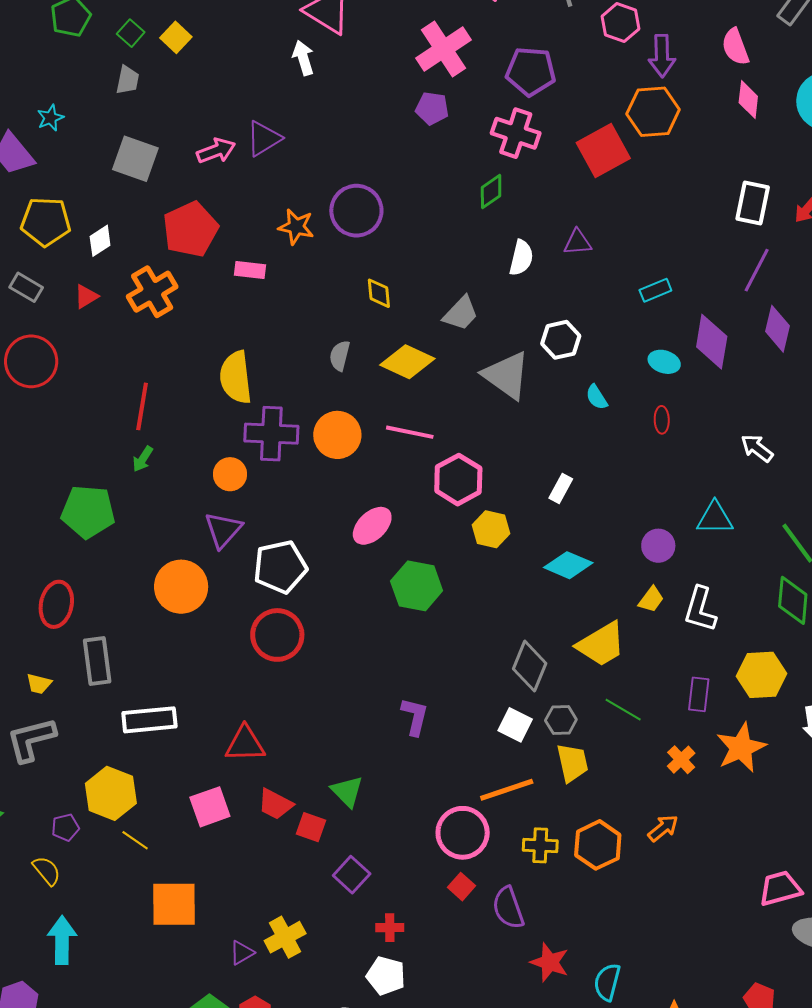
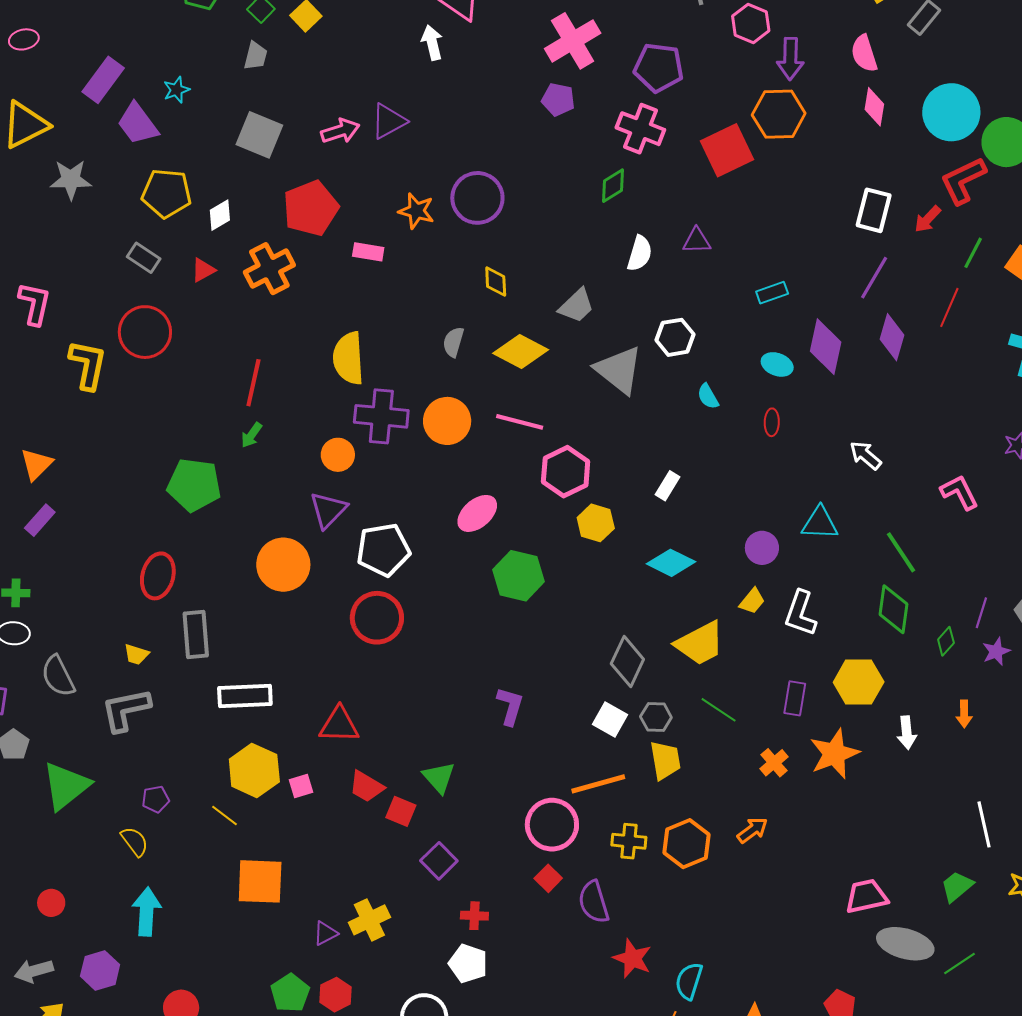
yellow hexagon: (111, 793) -> (254, 770), moved
pink square: (210, 807) -> (301, 786), size x0.6

